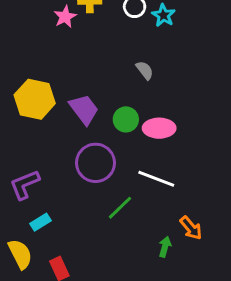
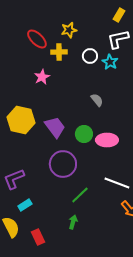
pink star: (65, 17) -> (42, 77), moved
white line: (156, 179) -> (117, 183), moved
green arrow: (165, 247) -> (73, 222), moved

